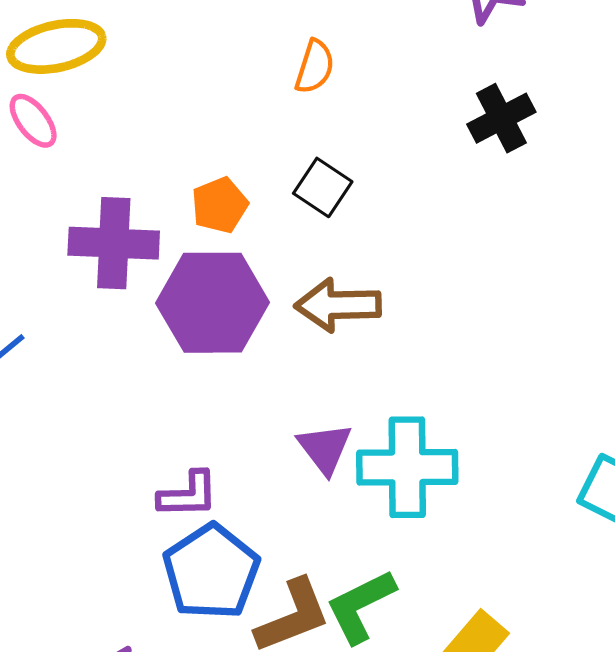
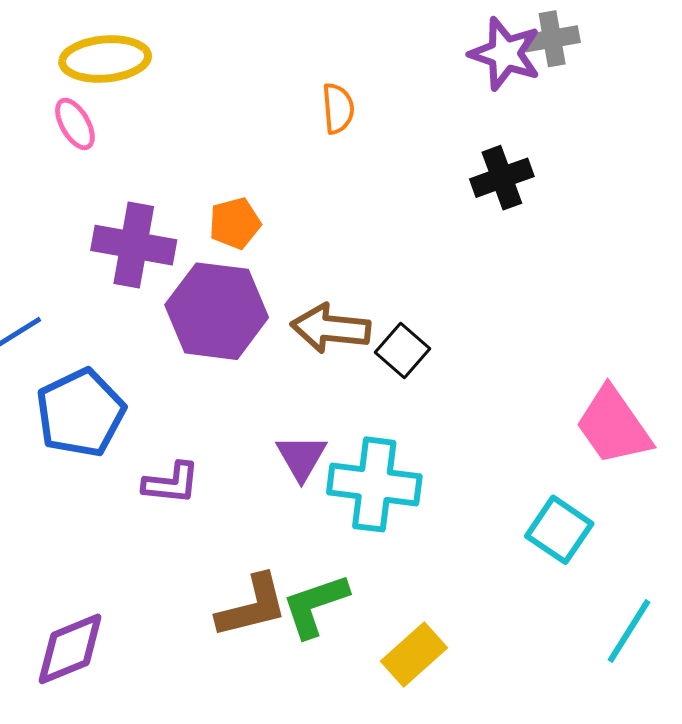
orange semicircle: (315, 67) -> (338, 108), turned -30
black square: (323, 187) -> (403, 351), moved
blue pentagon: (211, 572) -> (80, 413), moved

